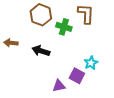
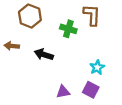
brown hexagon: (41, 15) -> (30, 16), moved
purple square: (77, 76) -> (91, 90), moved

